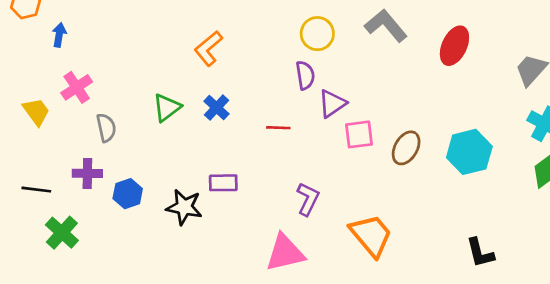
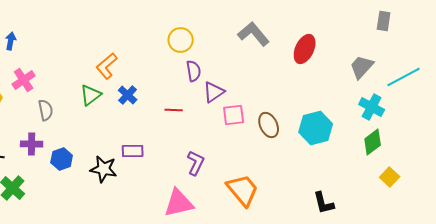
yellow circle: (317, 34) -> (181, 40), moved
orange L-shape: (208, 48) -> (107, 66), moved
brown ellipse: (406, 148) -> (269, 125), turned -55

